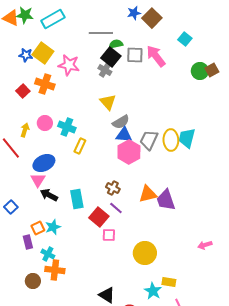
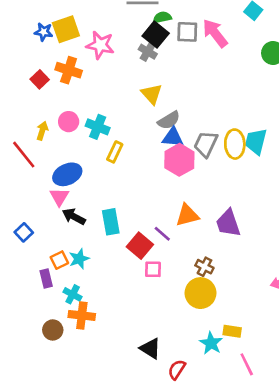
yellow square: (43, 53) -> (66, 29), turned 35
brown cross: (113, 188) -> (204, 267), moved
orange triangle: (148, 194) -> (187, 215), moved

